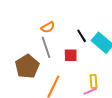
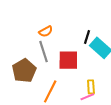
black line: (82, 36) -> (87, 37), moved, turned 48
red square: (71, 55) -> (68, 60), size x1.5

